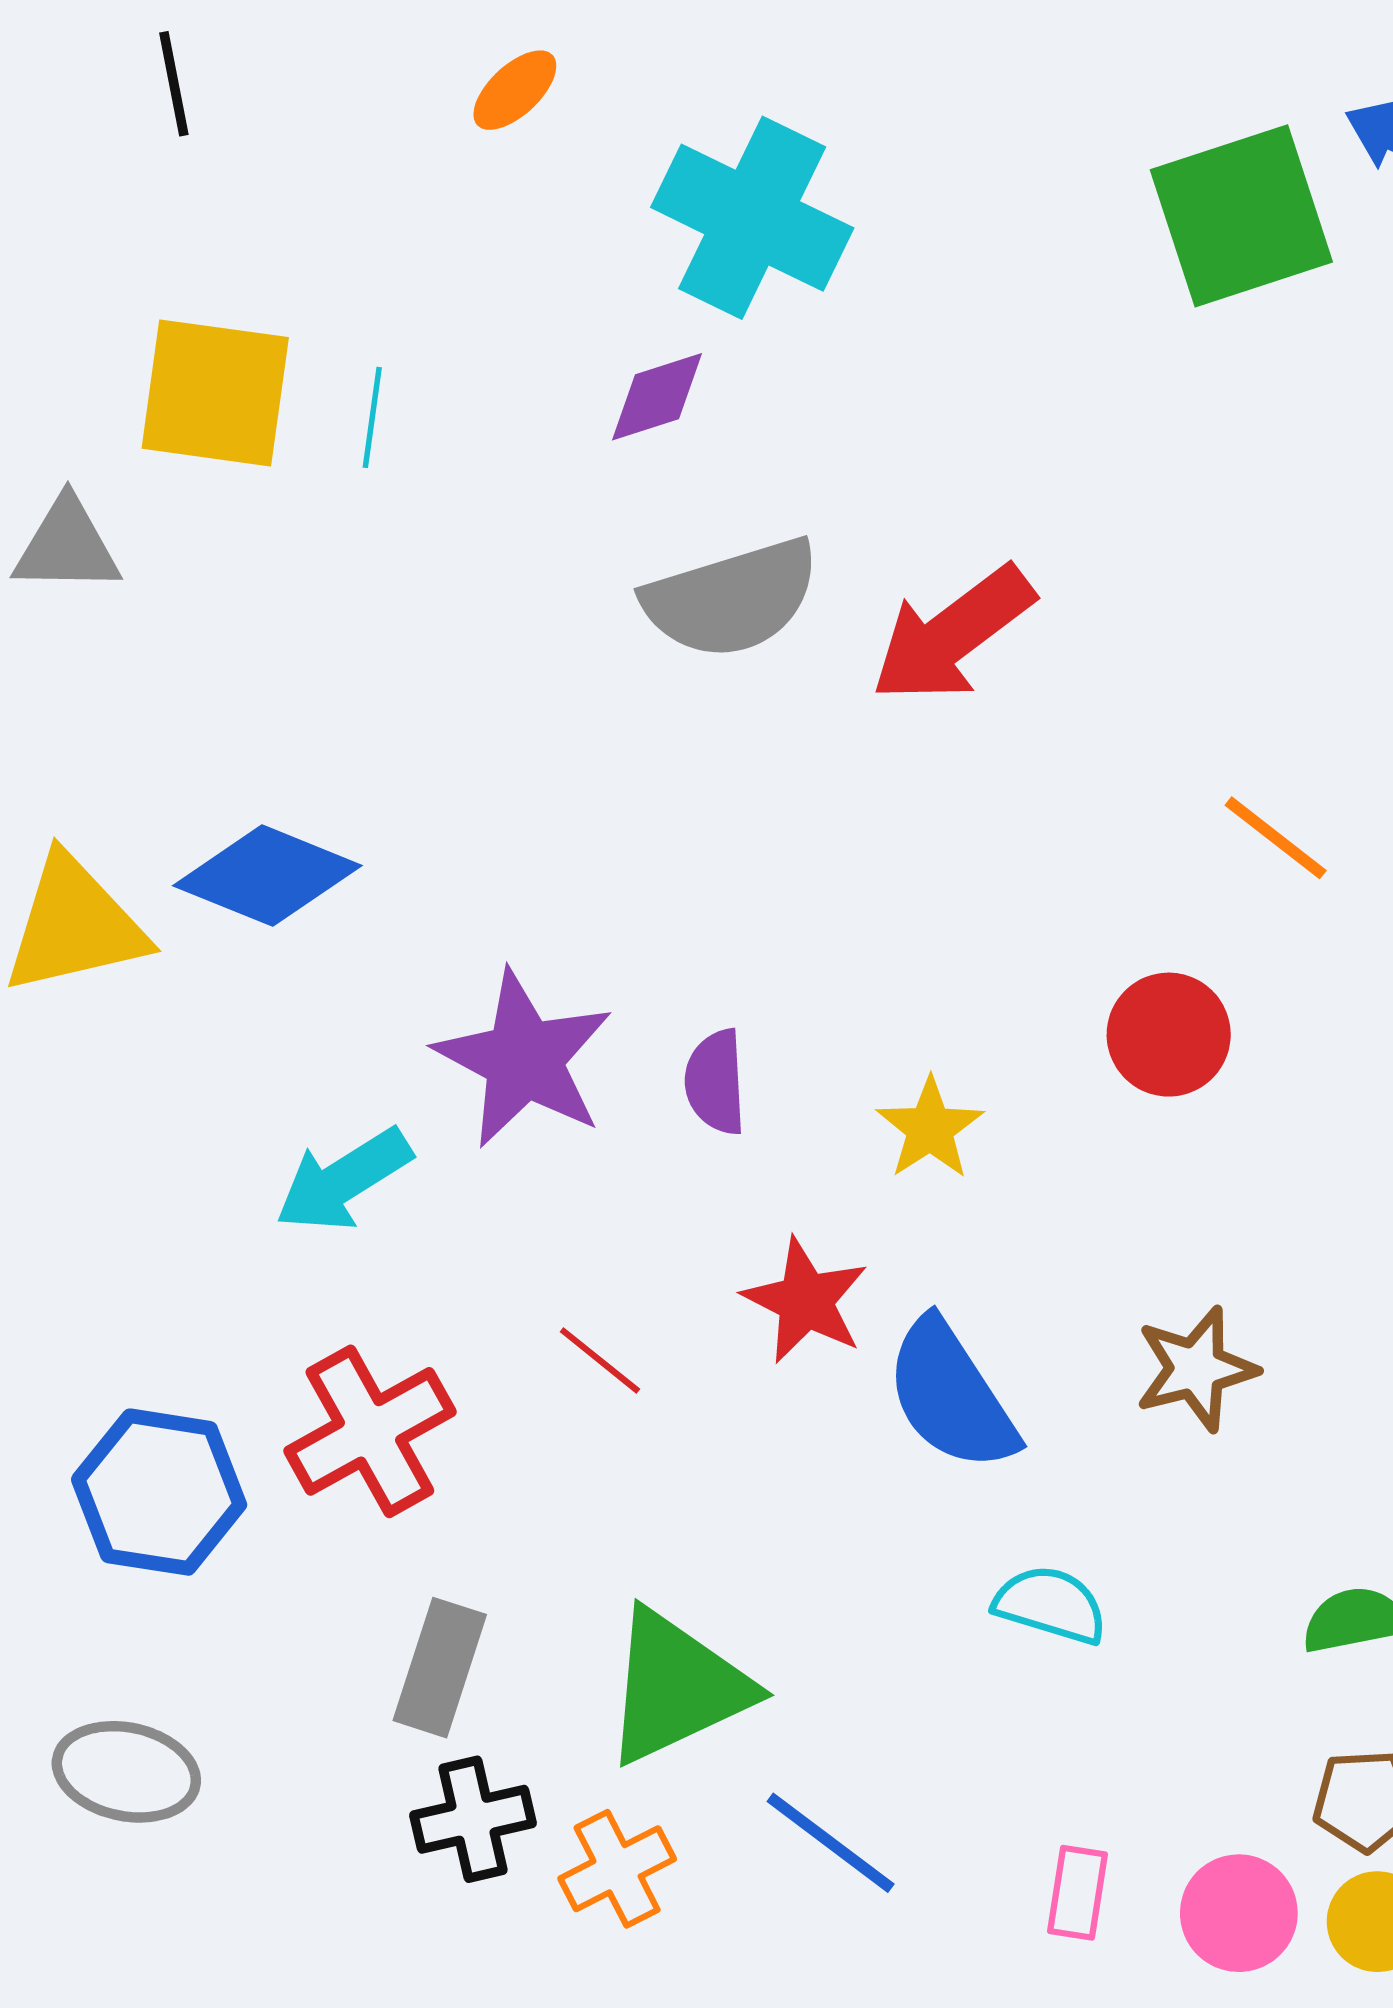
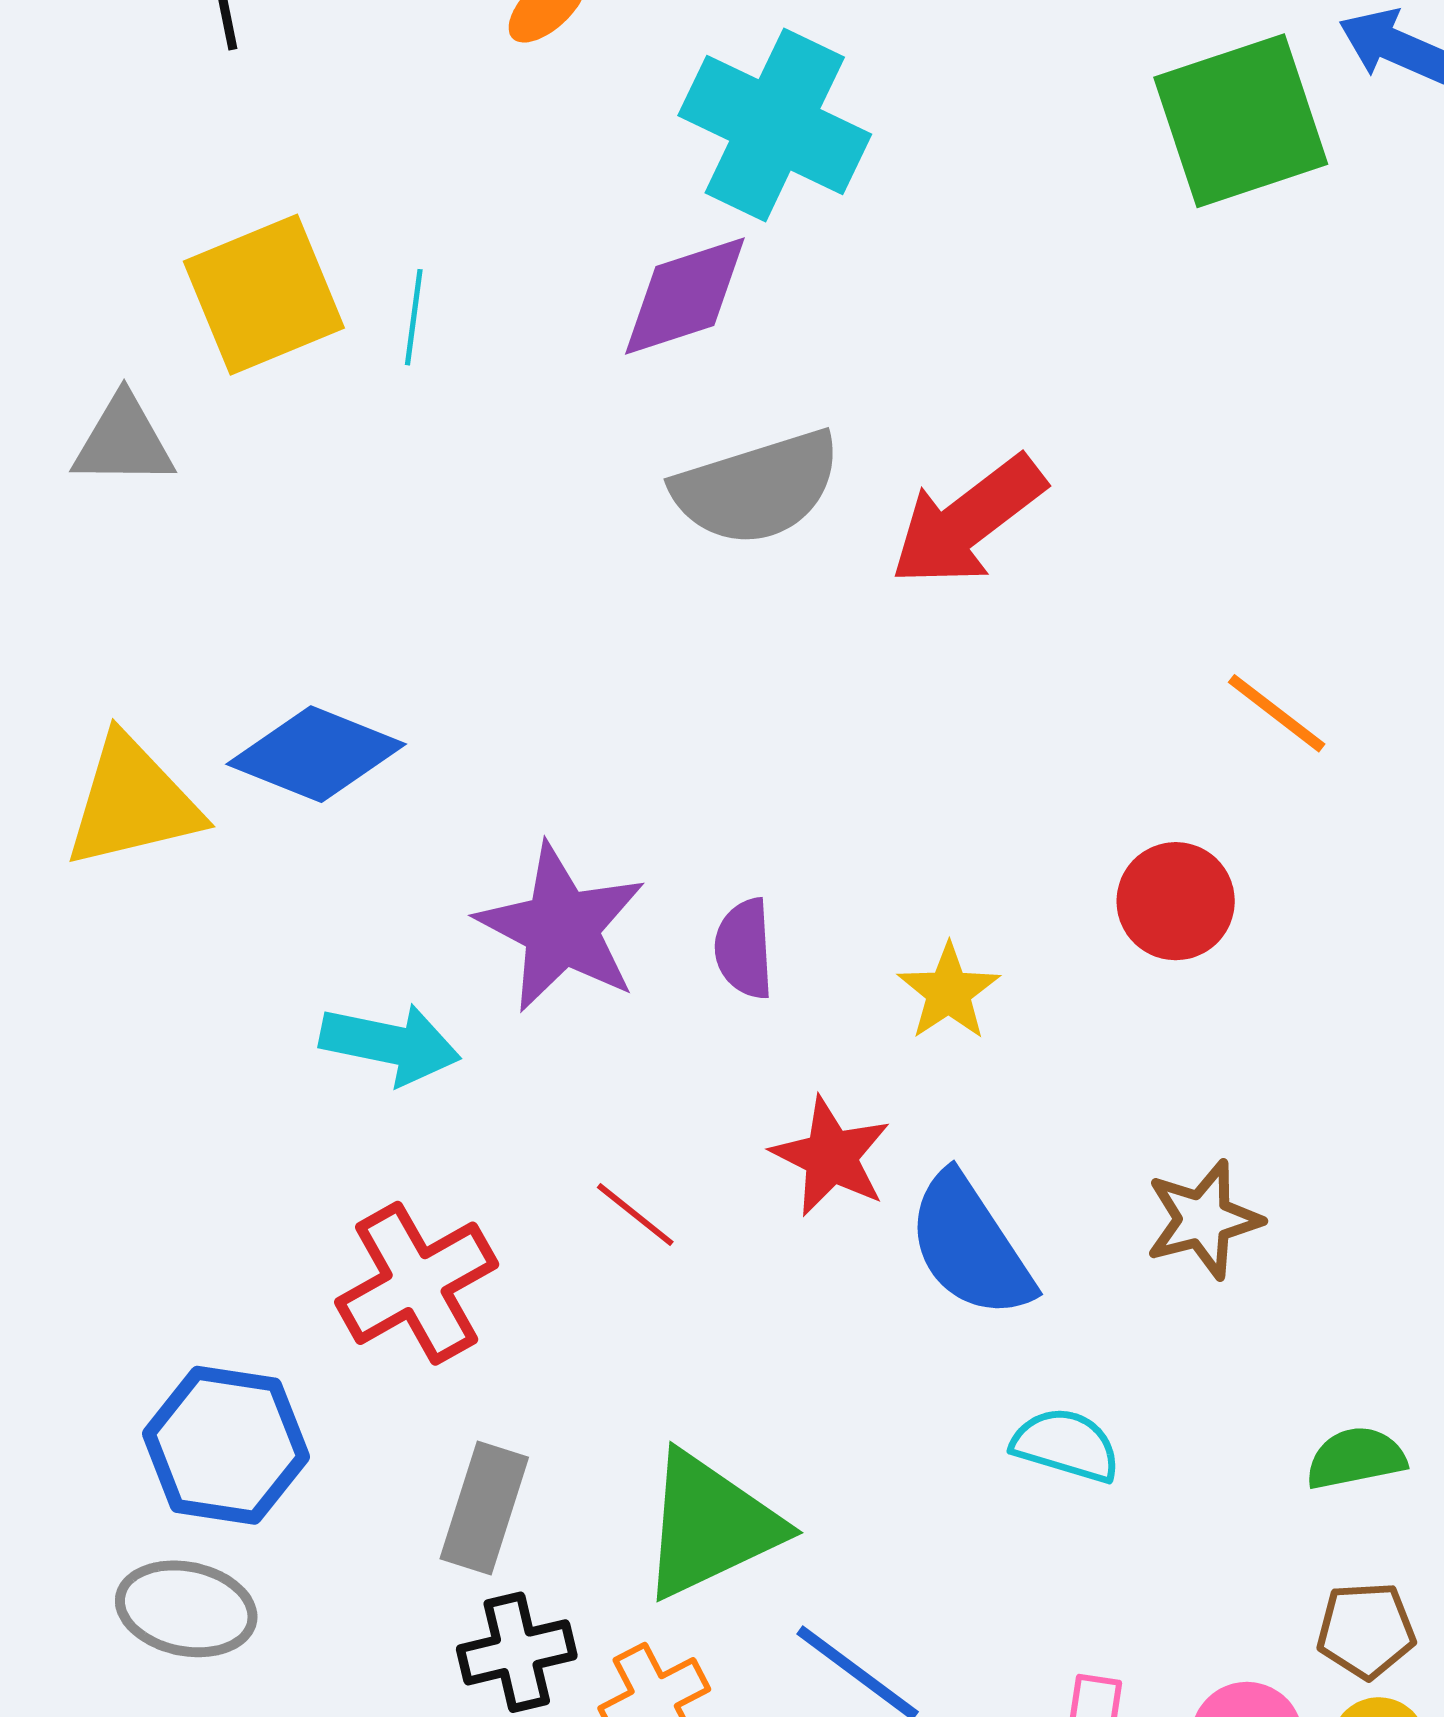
yellow square: (215, 393) -> (264, 295), turned -30
purple diamond: (657, 397) -> (685, 296), size x1.4
cyan arrow: (343, 1180) -> (390, 1044), turned -136
blue hexagon: (159, 1492) -> (226, 1445), moved

